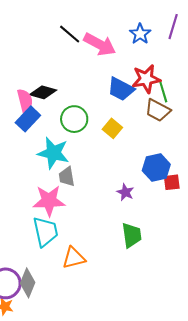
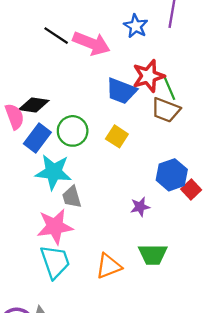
blue rectangle: (28, 119) -> (37, 138), moved
red square: (172, 182) -> (191, 189), turned -30
purple star: (125, 192) -> (140, 207), turned -30
green trapezoid: (132, 235) -> (153, 254), turned 104
orange triangle: (74, 258) -> (109, 266), moved

